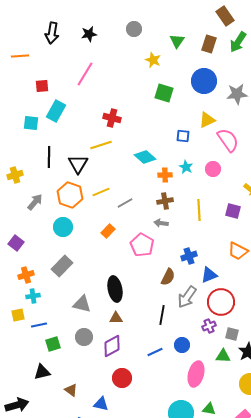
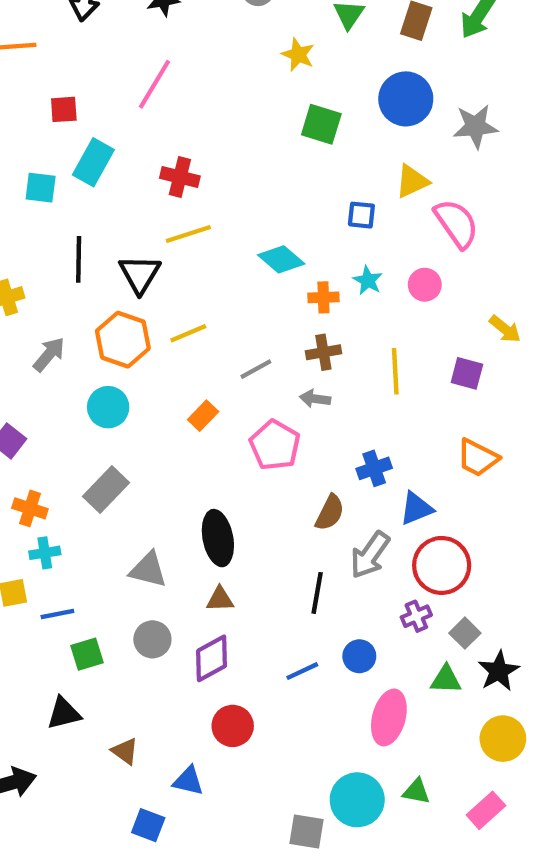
red cross: (112, 118) -> (180, 177), moved
gray line: (125, 203) -> (256, 369), moved
orange cross: (26, 275) -> (30, 508), turned 35
gray square: (232, 334) -> (465, 633), turned 32

